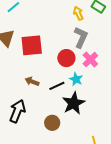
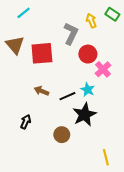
gray L-shape: (81, 37) -> (71, 34), moved
red circle: (66, 58) -> (88, 54), moved
black arrow: (17, 111) -> (26, 122), size x0.6

